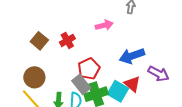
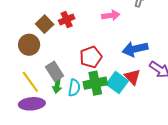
red cross: (67, 40) -> (67, 20), moved
brown circle: (34, 77) -> (29, 45), moved
gray rectangle: (81, 84) -> (55, 71), moved

